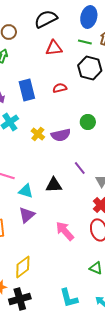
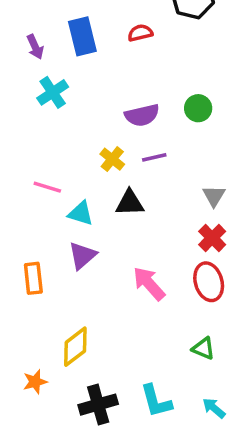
green circle: (88, 122) -> (198, 108), moved
yellow cross: (38, 134) -> (112, 159), moved
purple line: (80, 168) -> (154, 157), moved, turned -64
black cross: (20, 299) -> (98, 405), moved

